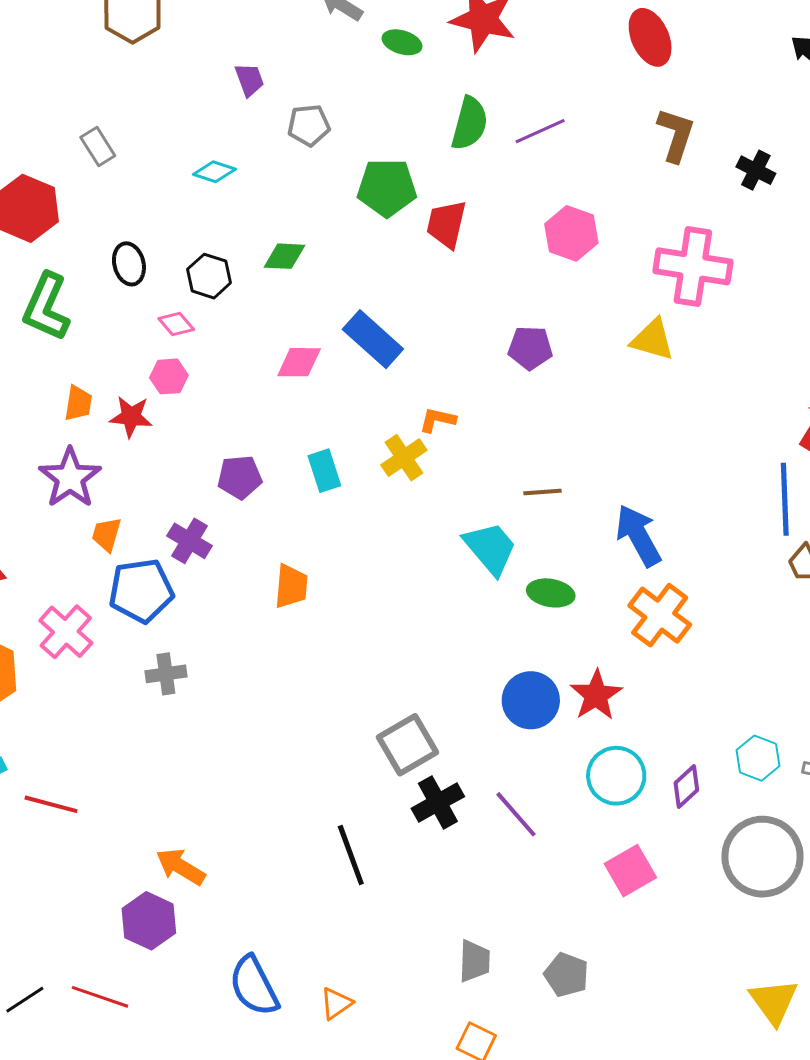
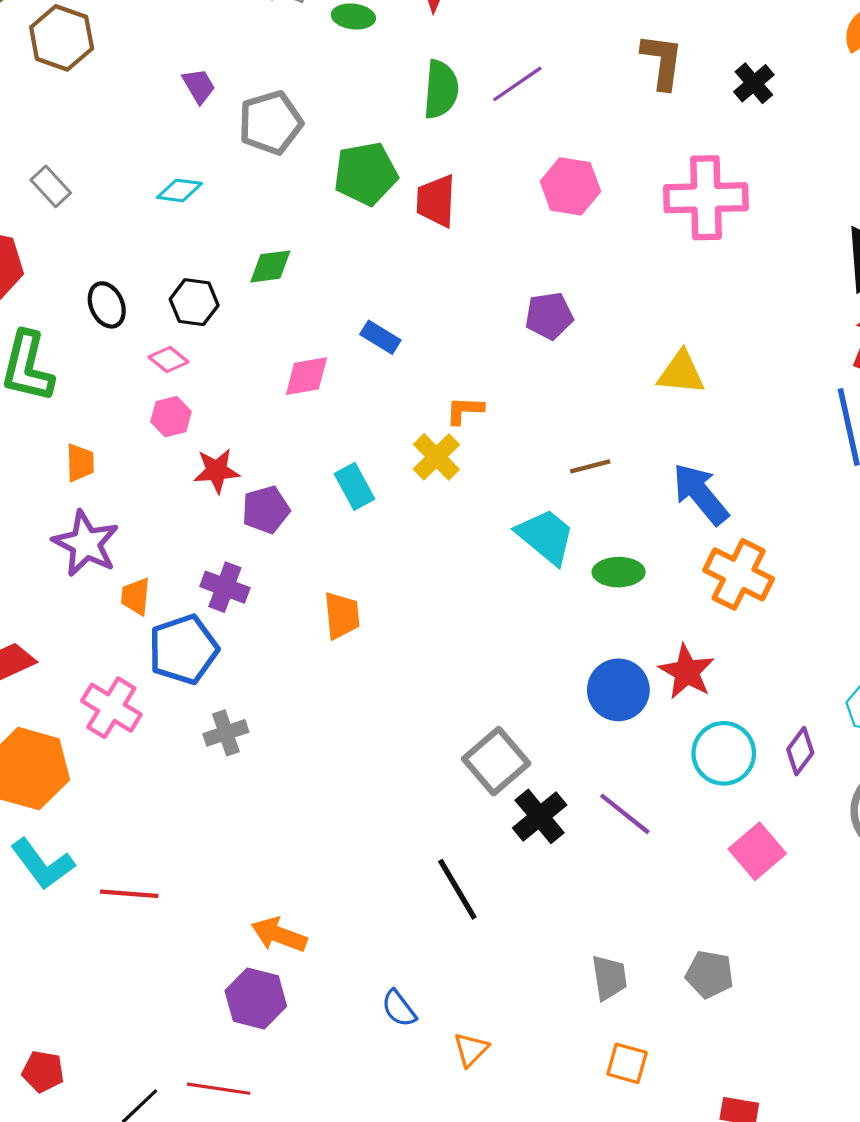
gray pentagon: (309, 125) -> (271, 123), size x1.4
black cross: (756, 170) -> (754, 83), turned 33
blue rectangle: (373, 339) -> (380, 337), size x0.6
yellow triangle: (653, 340) -> (681, 373), moved
red star: (131, 417) -> (217, 471), moved
blue semicircle: (254, 986) -> (399, 1008), moved, size x0.6

